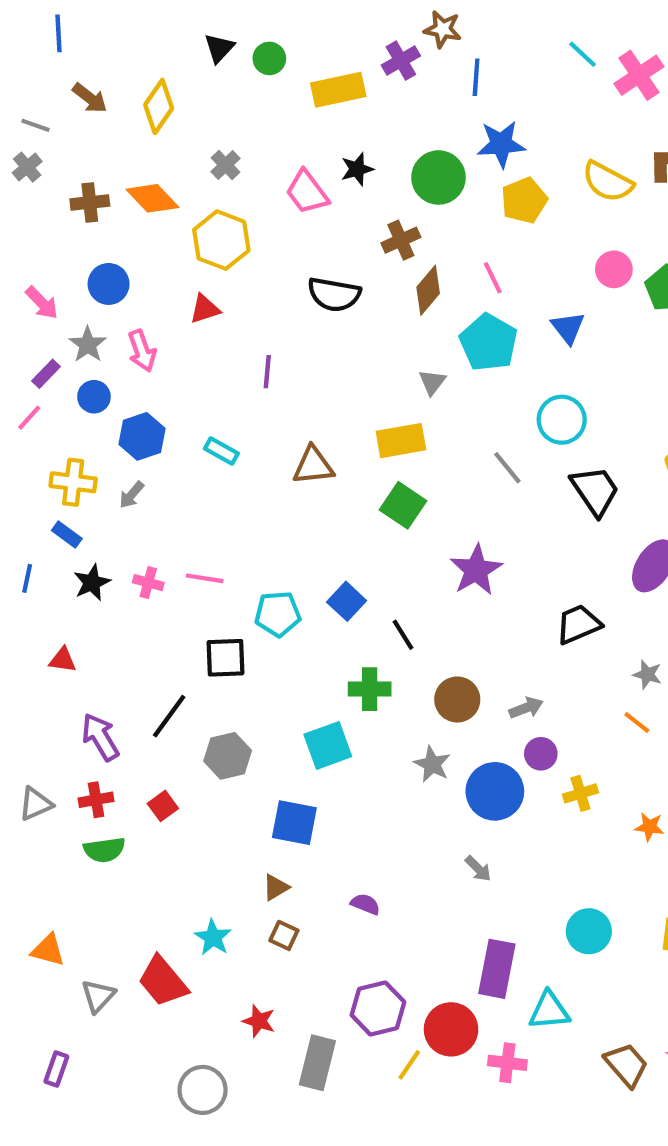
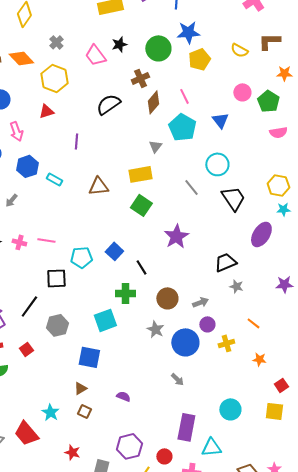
yellow semicircle: (608, 182) -> (239, 50), size x0.7
black semicircle: (334, 294) -> (108, 104), turned 135
blue hexagon: (142, 436) -> (27, 166), moved
gray star: (647, 674) -> (236, 286), moved
orange line: (637, 722) -> (253, 323), moved
red circle: (451, 1029) -> (164, 456), size x0.6

